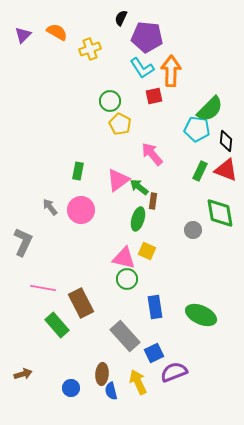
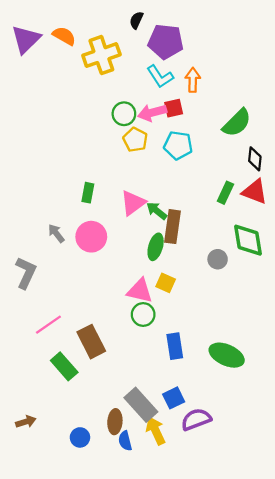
purple triangle: (23, 35) -> (26, 39), size x1.6
yellow cross: (90, 49) -> (101, 55), size x1.5
orange arrow: (171, 71) -> (193, 80), size x0.7
cyan pentagon: (197, 129) -> (178, 145), moved
pink arrow: (152, 154) -> (152, 113), moved, turned -65
brown rectangle: (153, 201) -> (172, 227), size x1.8
pink line: (43, 288) -> (48, 325), turned -45
gray rectangle: (125, 336) -> (141, 405), moved

